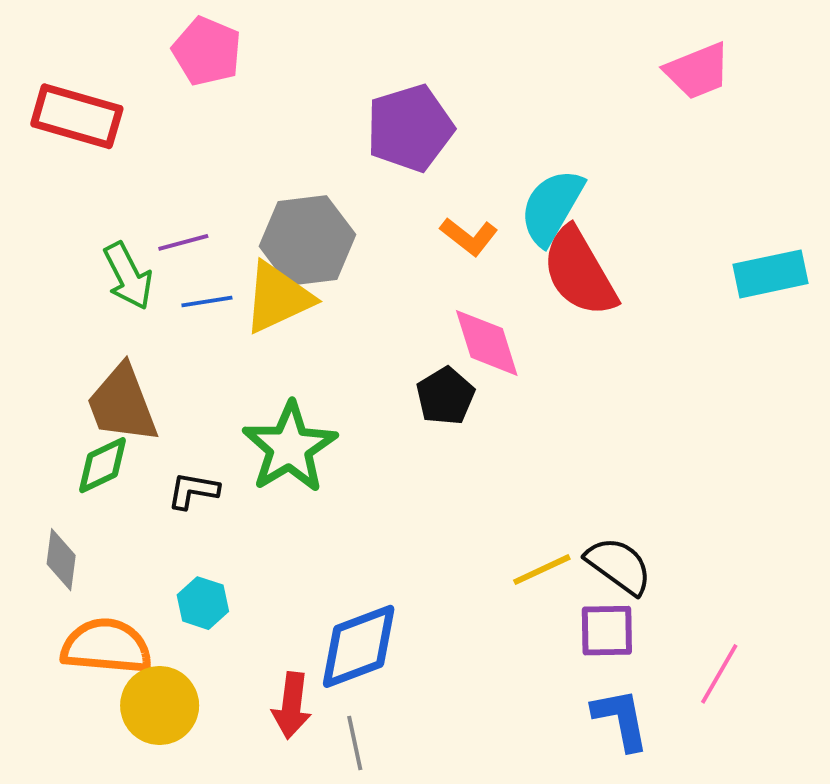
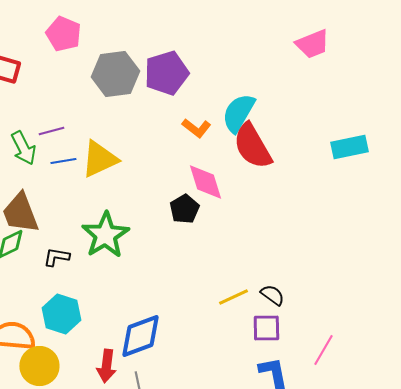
gray hexagon: (307, 240) -> (115, 74), moved
black semicircle: (619, 566) -> (272, 295), size x0.7
cyan hexagon: (203, 603) -> (61, 314), size x1.5

